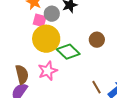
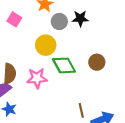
pink square: (40, 20) -> (14, 19), moved
yellow circle: (46, 39) -> (46, 45), size x0.7

